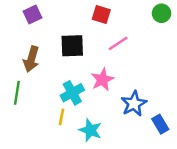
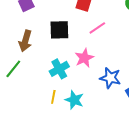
green line: (17, 93) -> (13, 69), turned 30
blue star: (134, 104) -> (110, 78), turned -30
yellow line: (61, 117) -> (53, 97), moved

